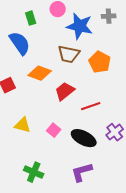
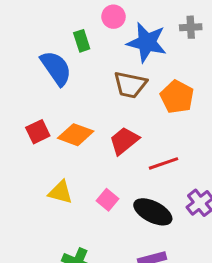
green rectangle: (31, 18) -> (82, 41), moved
orange diamond: (40, 73) -> (76, 135), moved

